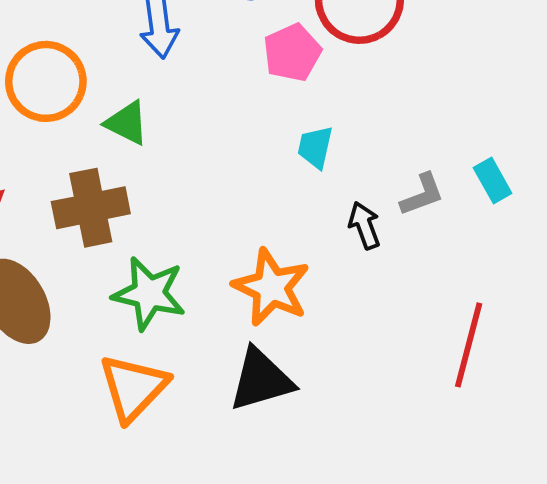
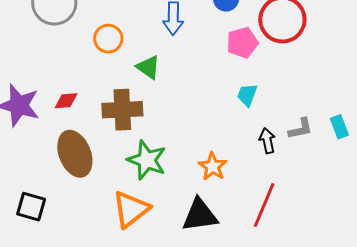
orange circle: (46, 81) -> (108, 39), size x0.7
orange star: (271, 287) -> (213, 166), size x0.7
red line: (469, 345) -> (264, 205), moved

